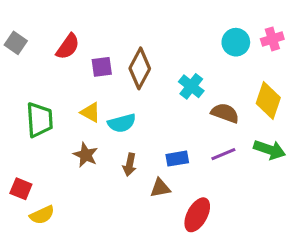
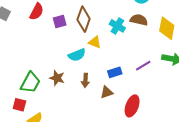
yellow triangle: (90, 112) -> (95, 42), moved
brown semicircle: (225, 113) -> (139, 20), moved
green trapezoid: (40, 120) -> (30, 83), moved, turned 40

